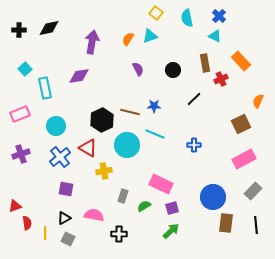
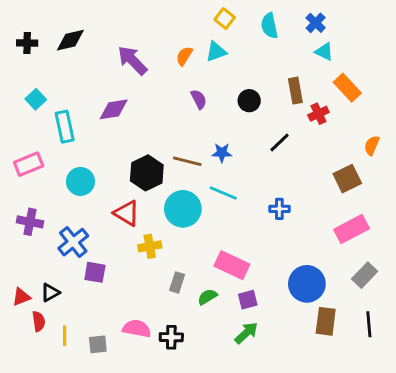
cyan triangle: (215, 36) -> (324, 52), moved
purple arrow: (92, 42) -> (132, 60), turned -55
purple cross: (21, 154) -> (30, 222), turned 30
blue cross: (60, 157) -> (73, 242), moved
pink semicircle: (94, 215) -> (137, 329), moved
black triangle: (64, 218) -> (50, 293), moved
gray square: (68, 239) -> (98, 344), turned -32

